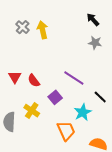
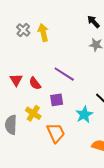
purple line: (74, 78) -> (64, 74), moved
purple square: (55, 97) -> (57, 100), turned 32
orange trapezoid: (66, 131) -> (56, 133), moved

